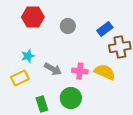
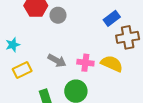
gray circle: (68, 26) -> (58, 15), moved
cyan star: (28, 56) -> (13, 45), moved

